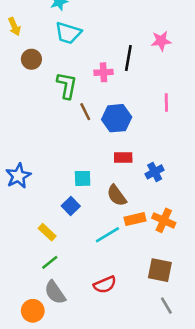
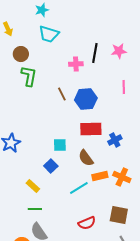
pink star: (161, 41) -> (119, 51), moved
green L-shape: (67, 85) -> (29, 76), moved
red rectangle: (123, 158) -> (91, 129), size x1.5
green line: (50, 262) -> (35, 209), turned 40
red semicircle: (105, 285) -> (87, 223), moved

